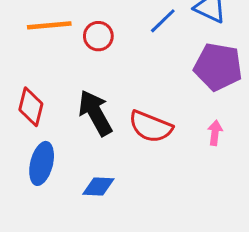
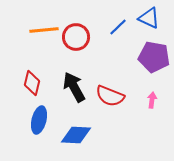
red circle: (98, 36) -> (76, 37), size x1.4
blue diamond: (98, 186) -> (76, 135), size x1.4

